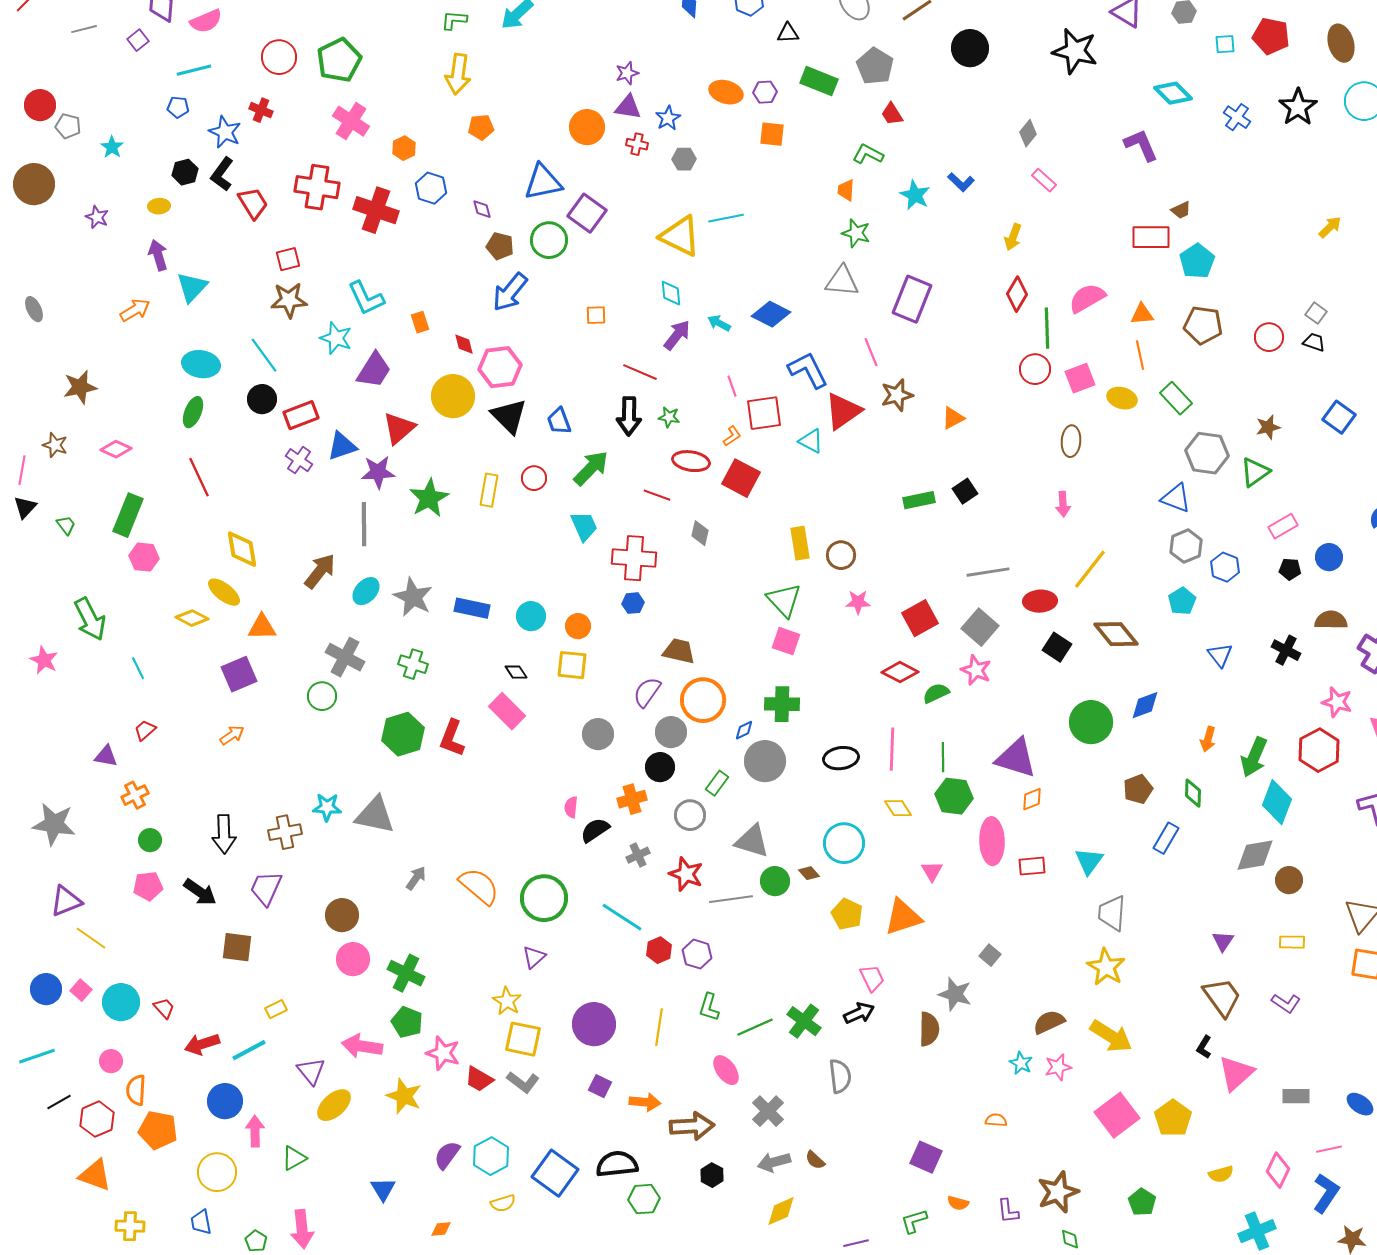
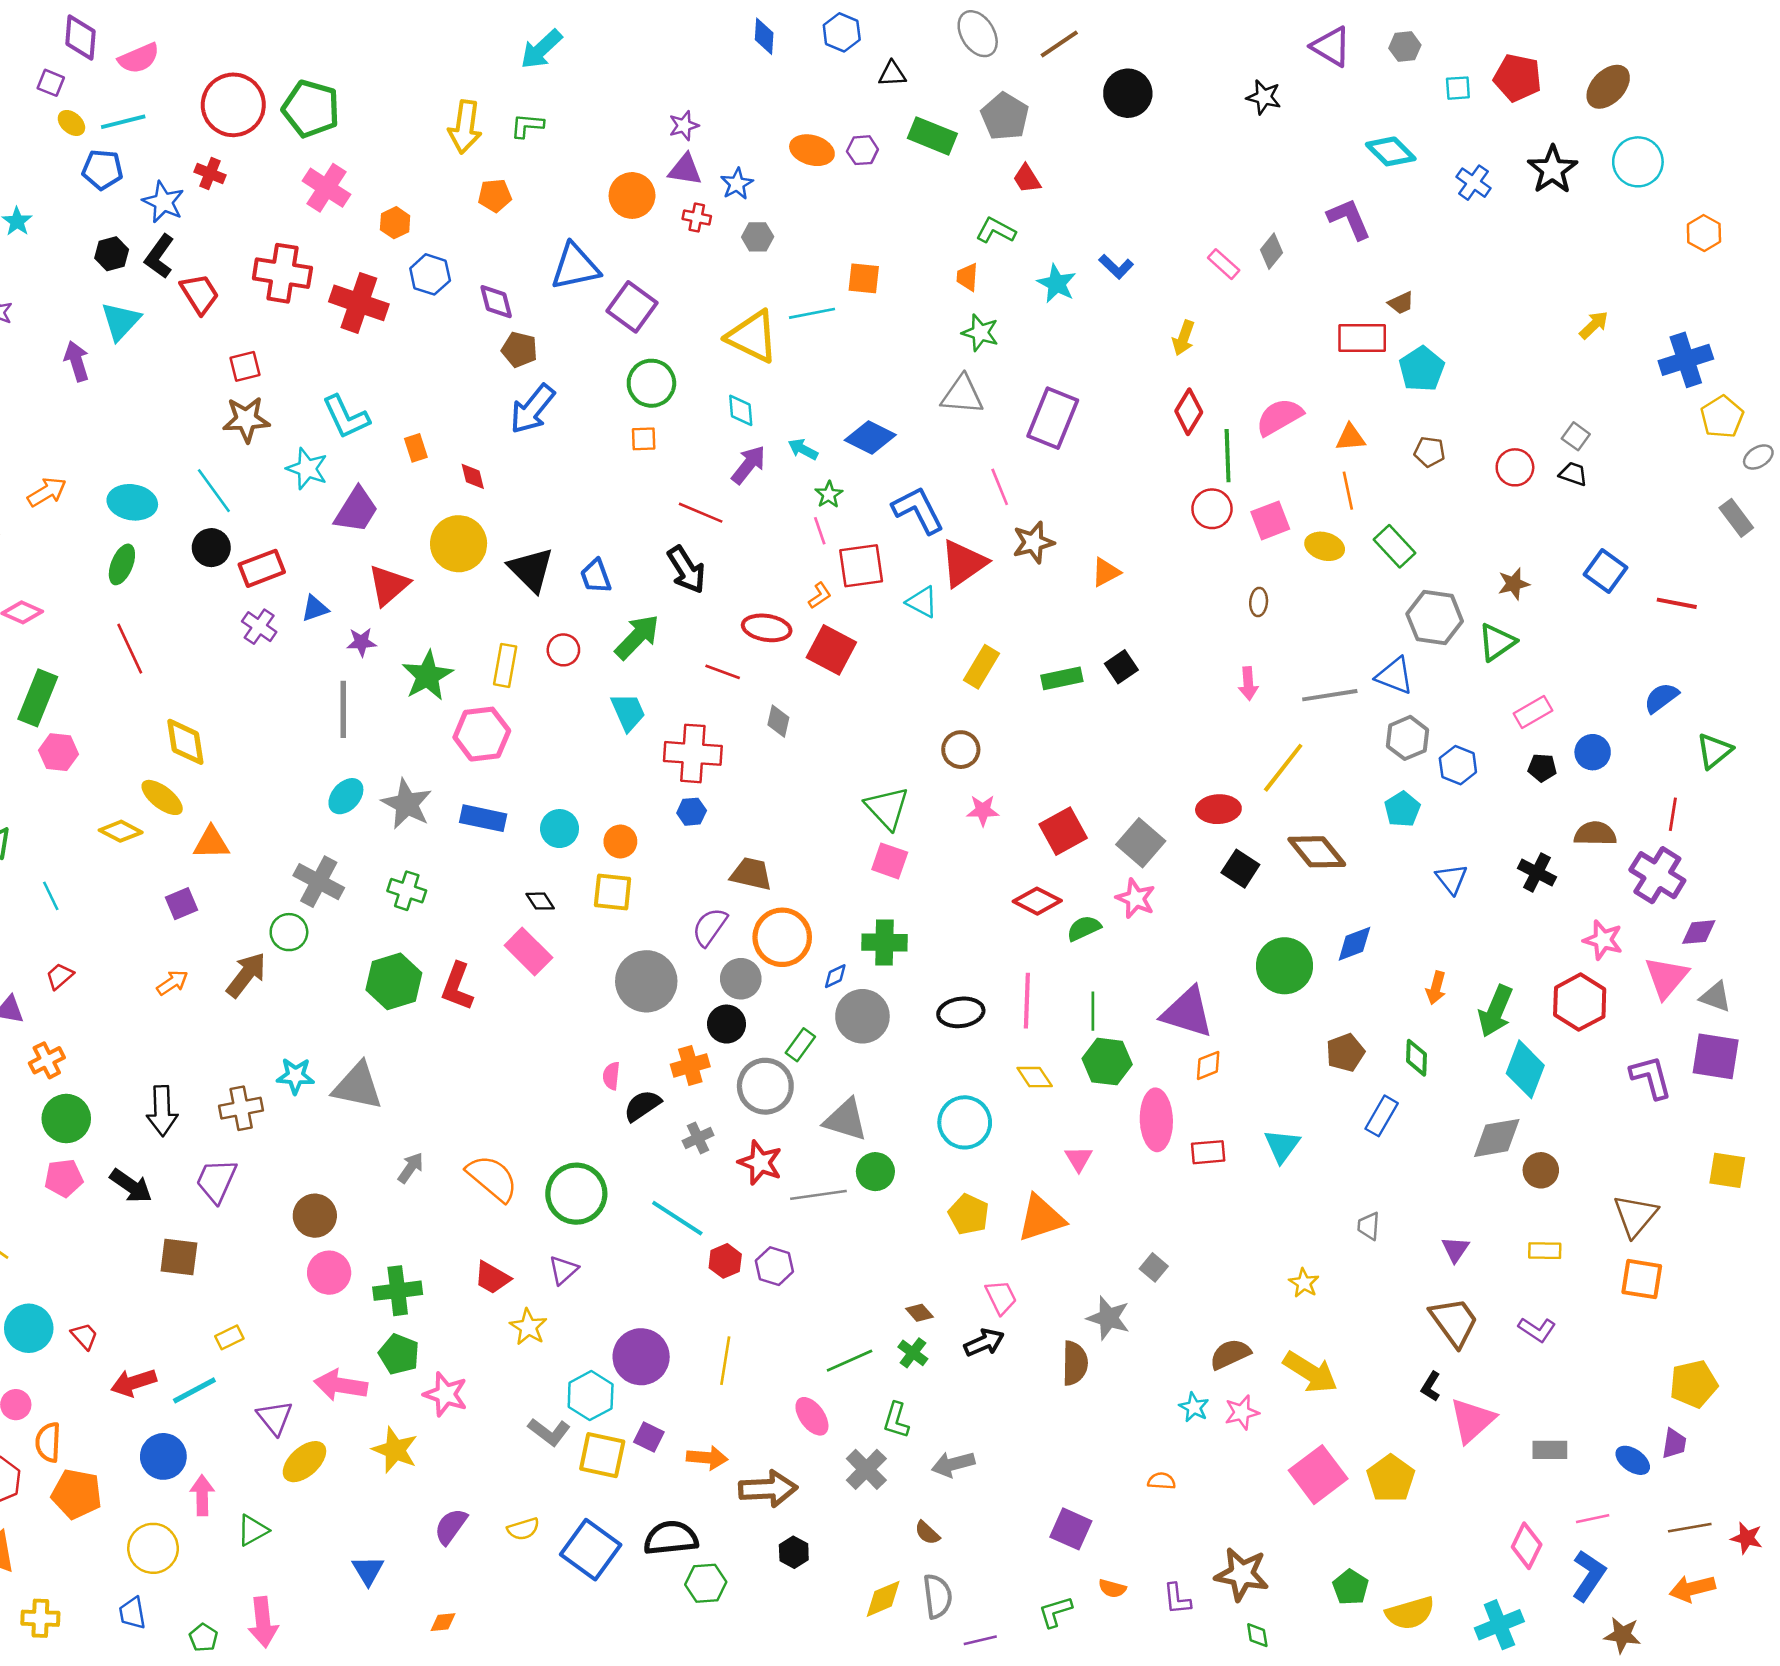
green L-shape: (454, 20) -> (527, 126), moved
purple square: (138, 40) -> (51, 83), turned -30
brown ellipse: (1341, 43) -> (1608, 87), turned 60
black star: (1075, 51) -> (1264, 97), size x0.6
red circle: (279, 57) -> (233, 105), size x1.4
green pentagon: (339, 60) -> (311, 109), turned -30
blue pentagon: (178, 107) -> (103, 170), size x1.4
gray diamond: (1028, 133) -> (1272, 251), moved
orange square: (772, 134) -> (864, 278), moved
yellow ellipse: (159, 206) -> (71, 123), moved, turned 45
purple diamond: (482, 209) -> (496, 302), size x1.4
green circle: (549, 240) -> (651, 383), moved
cyan triangle: (192, 287) -> (121, 321), moved
orange arrow: (135, 310) -> (47, 492), moved
brown pentagon: (1203, 325) -> (1429, 452), size x0.6
pink hexagon: (500, 367) -> (482, 734), moved
black arrow: (629, 416) -> (686, 570), turned -33
green star: (669, 417) -> (829, 495), moved, turned 30
brown ellipse: (1071, 441) -> (1259, 602), size x0.7
blue triangle: (342, 446) -> (315, 608), size x0.7
purple star: (378, 472) -> (361, 642), size x0.7
yellow rectangle: (800, 543) -> (982, 667), moved, turned 40
brown arrow: (320, 571) -> (246, 975), moved
gray line: (988, 572) -> (1330, 695), moved
purple square: (239, 674) -> (181, 904), size x0.7
gray circle: (598, 734) -> (646, 981), size x1.5
gray circle: (690, 815) -> (765, 1086), size x1.4
green circle: (150, 840) -> (66, 1119), size x1.6
brown diamond: (809, 873) -> (919, 1313), moved
gray trapezoid: (1112, 913) -> (1369, 1226), moved, size x0.6
yellow star: (1106, 967) -> (1304, 1283), size x0.6
green cross: (406, 973) -> (398, 1291), turned -33
green L-shape: (709, 1007) -> (896, 1420), moved
green cross: (804, 1021) -> (913, 1353), size x0.7
yellow square: (523, 1039) -> (602, 1455), moved
gray semicircle: (840, 1076) -> (938, 1596), moved
red trapezoid: (479, 1079) -> (492, 1278), moved
cyan hexagon: (491, 1156) -> (591, 1396), moved
gray arrow: (774, 1162) -> (953, 1464), moved
yellow semicircle: (1221, 1174) -> (1410, 1613), moved, size x1.5
brown star: (1058, 1192) -> (1242, 1574), turned 30
yellow semicircle: (503, 1203) -> (523, 1529), moved

